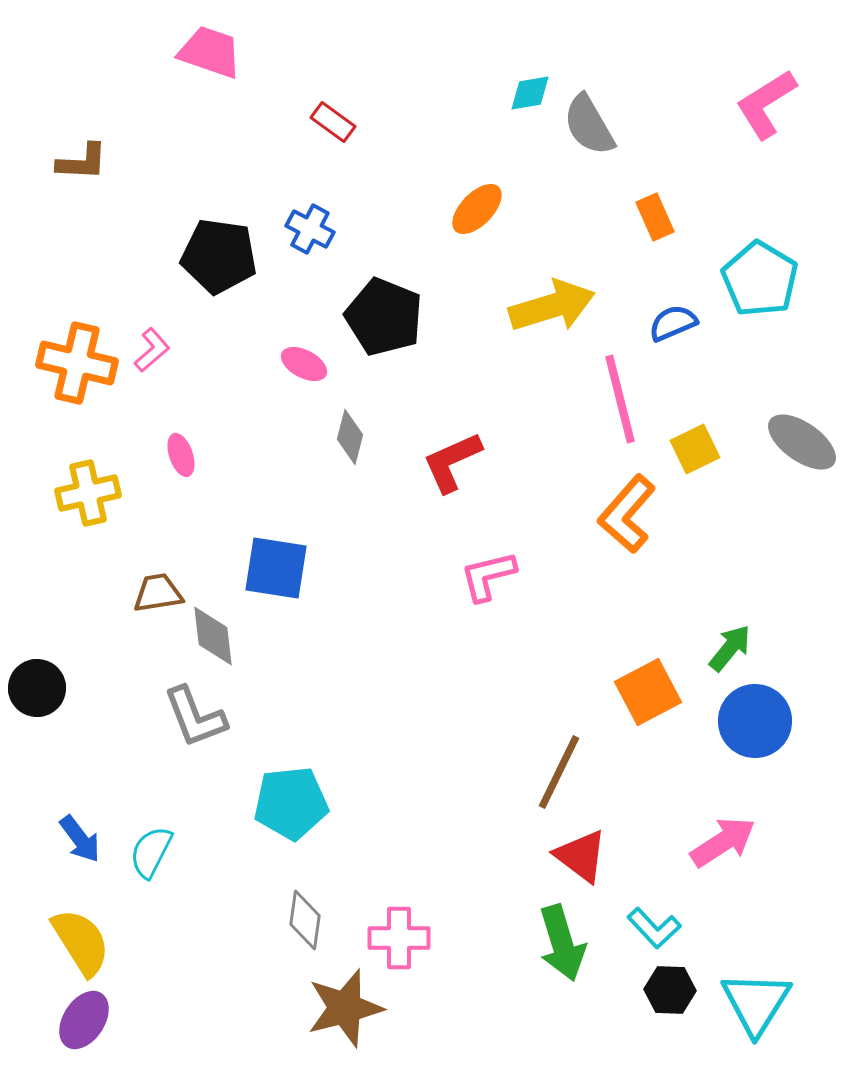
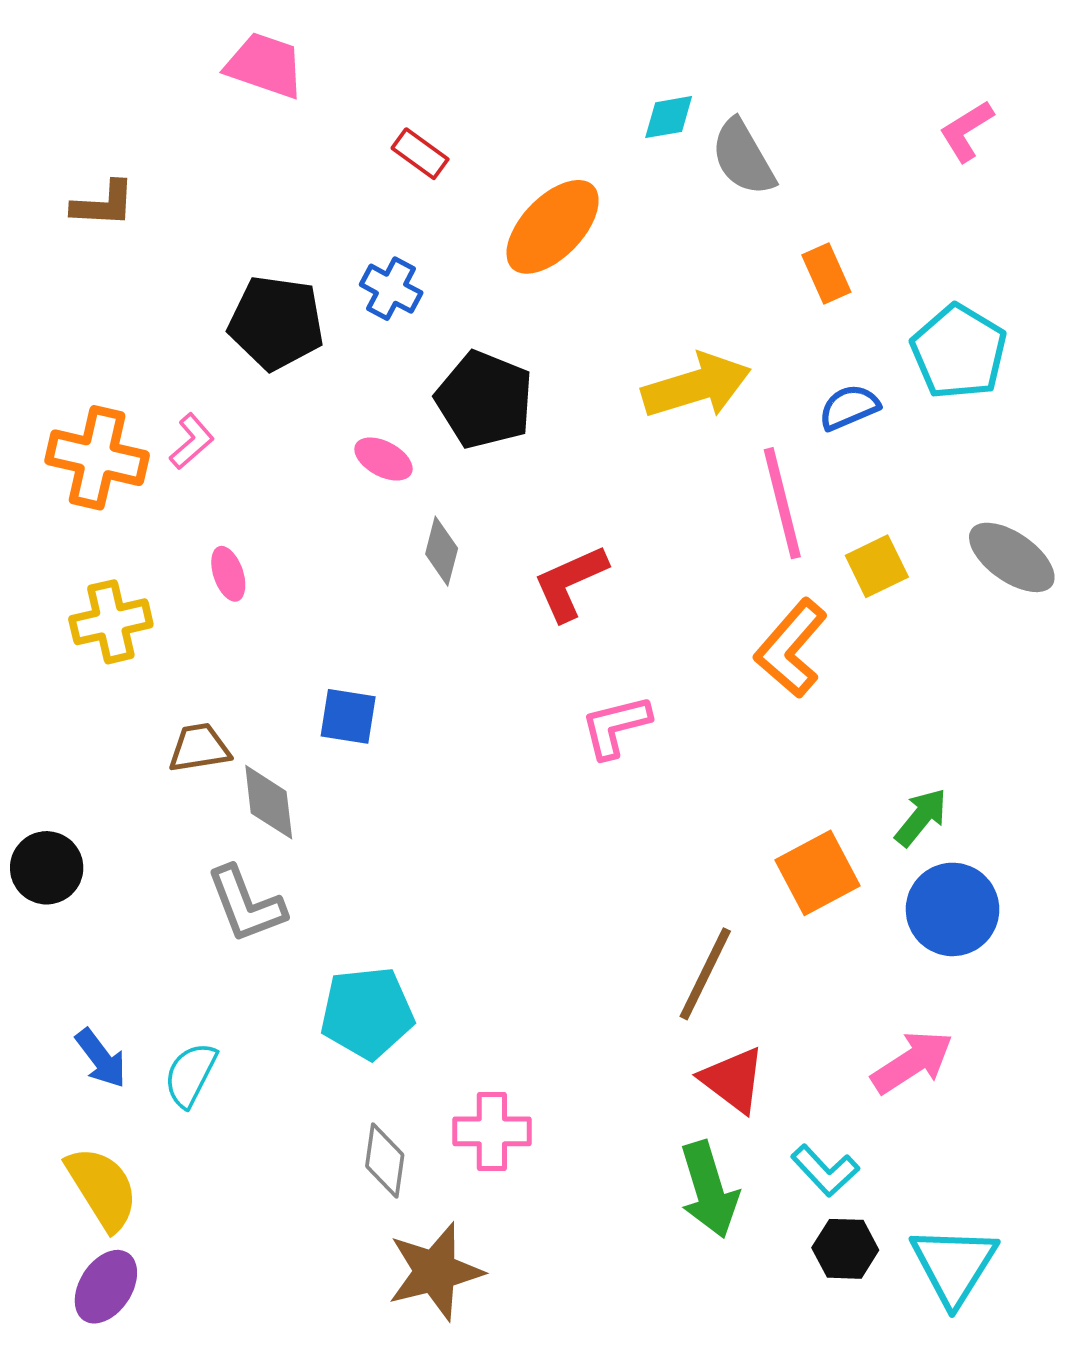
pink L-shape: (766, 104) -> (966, 131), size x0.7
orange ellipse: (477, 209) -> (553, 227), moved, size x1.5
blue square: (276, 568) -> (348, 716), size x0.7
pink cross: (399, 938) -> (492, 1131), moved

